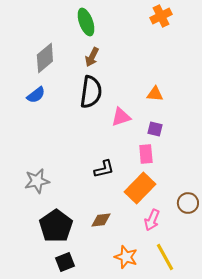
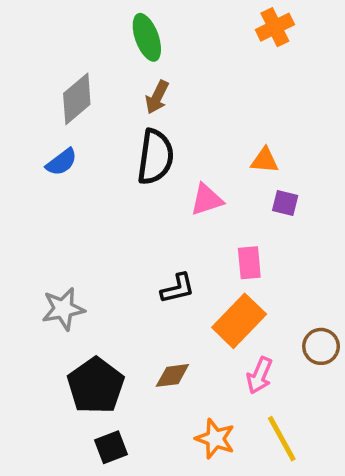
purple square: (155, 129) -> (285, 203), moved

